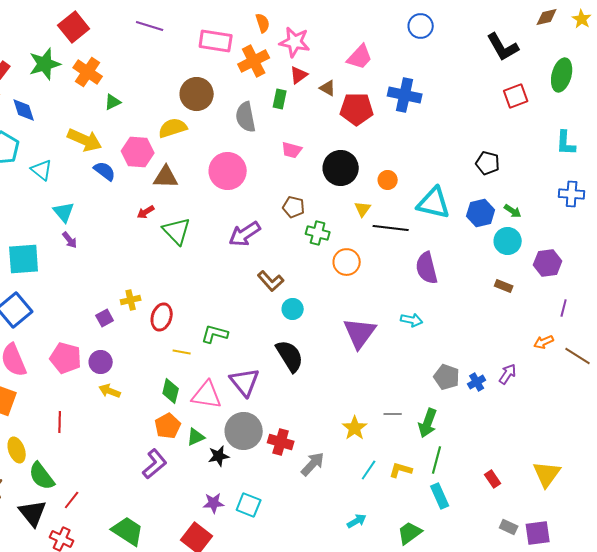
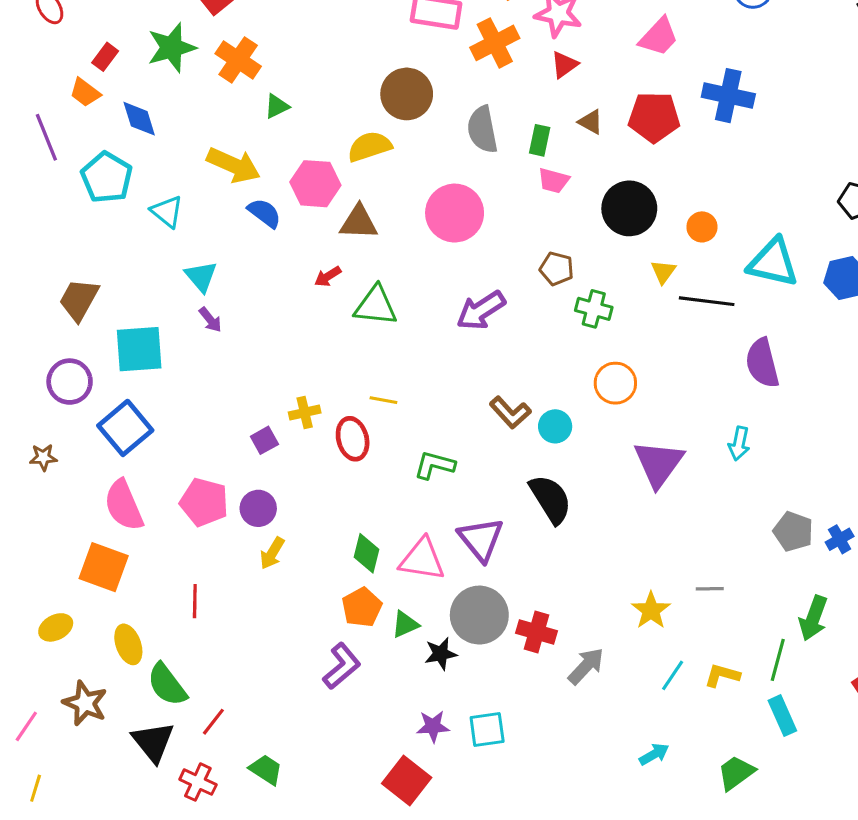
brown triangle: (328, 88) -> (591, 122), moved
green rectangle: (280, 99) -> (540, 140), moved
green triangle: (177, 231) -> (376, 306), turned -40
orange circle: (347, 262) -> (615, 383), moved
brown L-shape: (271, 281) -> (510, 412), moved
red ellipse: (162, 317) -> (353, 439), turned -32
cyan arrow: (412, 320) -> (739, 443), turned 90
yellow line: (182, 352) -> (383, 400), moved
yellow arrow: (110, 391) -> (272, 553), turned -80
green arrow: (428, 423) -> (813, 618), moved
cyan square: (249, 505) -> (487, 729), turned -30
green trapezoid: (128, 531) -> (266, 770), moved, size x0.7

